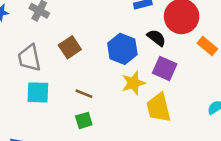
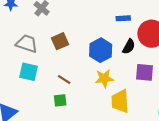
black semicircle: (156, 38) -> (129, 47), turned 70
gray trapezoid: (29, 58) -> (27, 44), turned 110
purple square: (165, 68) -> (145, 72), moved, turned -30

